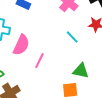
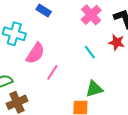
green triangle: (81, 71) -> (94, 89), turned -36

